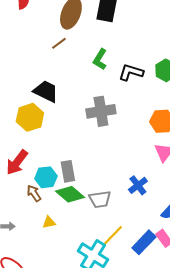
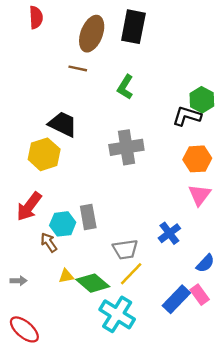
brown line: (59, 43) -> (78, 68), turned 49
black L-shape: (131, 72) -> (187, 116), moved
green diamond: (70, 194) -> (93, 283), moved
yellow line: (113, 235) -> (131, 274), moved

